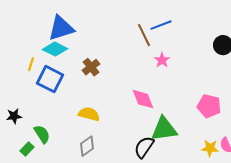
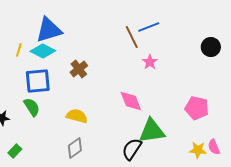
yellow line: (31, 64) -> (19, 50), moved
blue square: (50, 79) -> (38, 81), turned -32
green semicircle: (42, 134) -> (32, 107), moved

